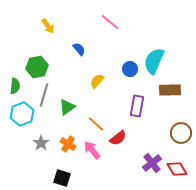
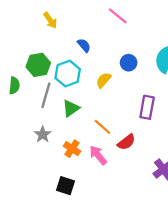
blue circle: (130, 69) -> (129, 63), moved
cyan hexagon: (22, 114) -> (68, 74), moved
gray star: (41, 143) -> (43, 134), moved

